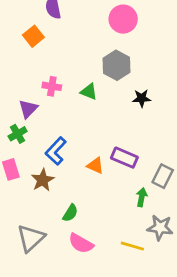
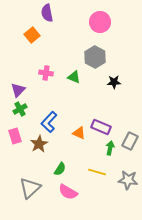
purple triangle: (28, 109) -> (18, 90), moved
green arrow: (142, 197) -> (110, 148), moved
yellow line: (132, 246) -> (97, 172), moved

